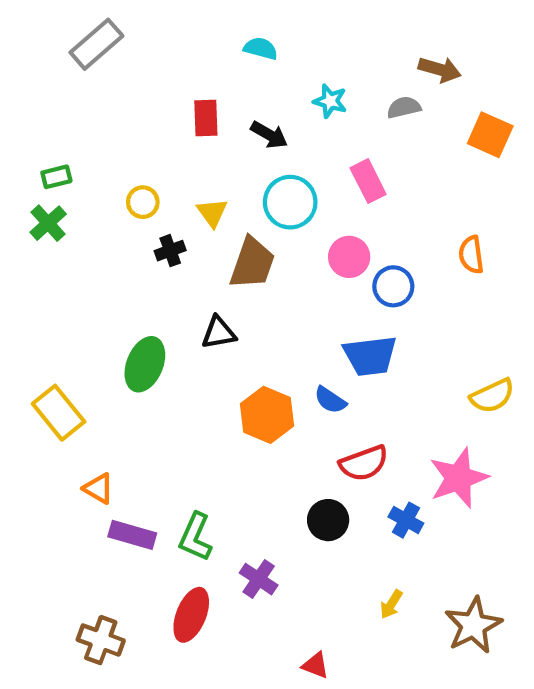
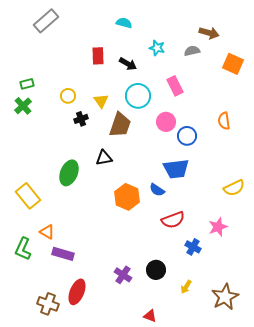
pink star: (459, 478) -> (218, 227), size x0.7
black circle: (328, 520) -> (156, 270), moved
green L-shape: (195, 537) -> (23, 249), moved
red ellipse: (191, 615) -> (77, 292), moved

